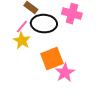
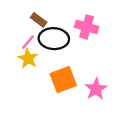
pink star: (65, 73) -> (96, 89), moved

